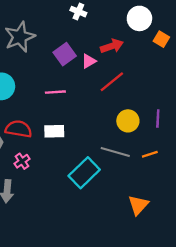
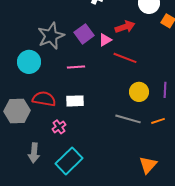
gray star: (20, 37) -> (51, 36), moved
red line: (112, 82) -> (125, 58), turned 60
pink cross: (22, 161) -> (59, 127), moved
cyan rectangle: (84, 173) -> (69, 161), moved

